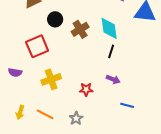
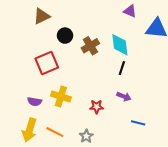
purple semicircle: (15, 72) -> (35, 102), moved
yellow cross: (51, 79) -> (61, 96), turned 36
yellow arrow: (20, 112) -> (29, 130), size x1.6

